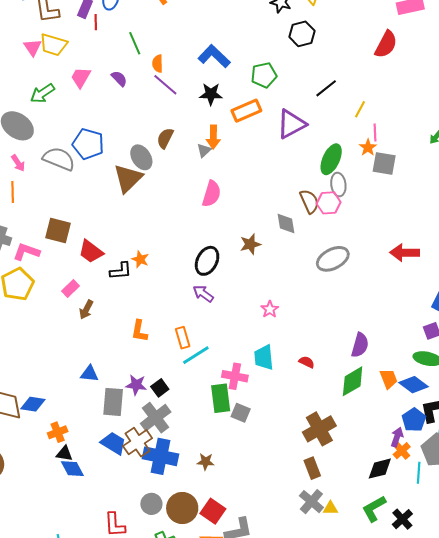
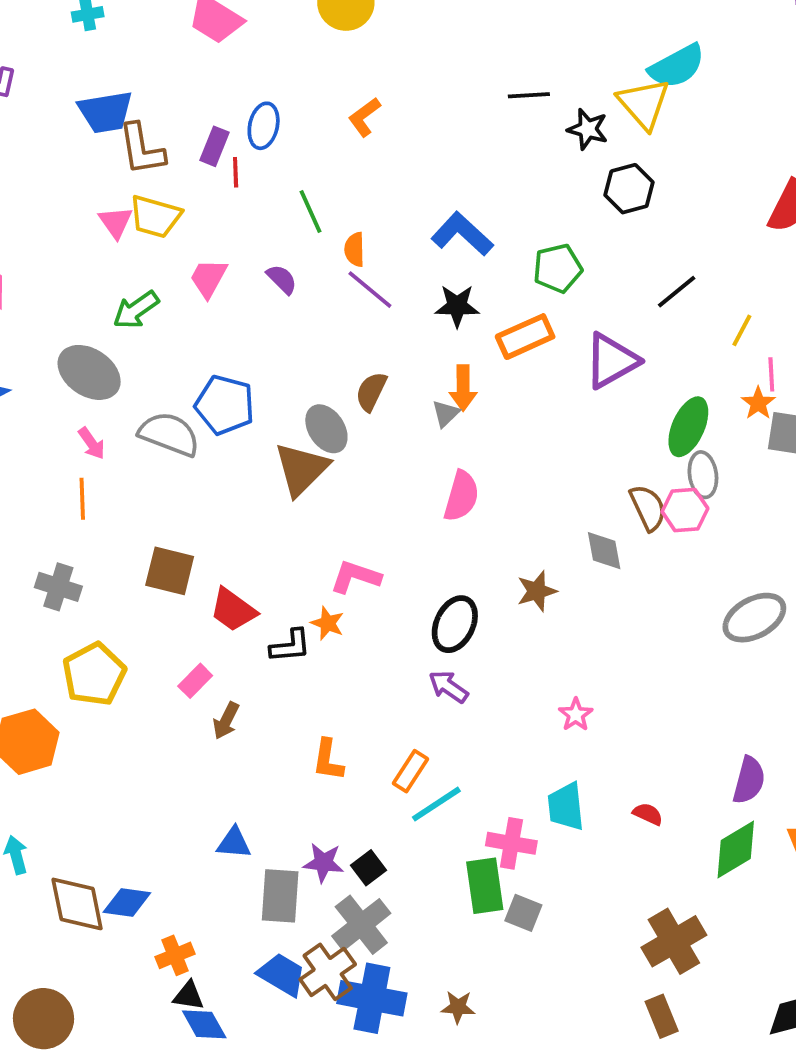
pink L-shape: (26, 252) -> (355, 577), moved
gray ellipse: (333, 259) -> (754, 618), moved
orange rectangle: (183, 338) -> (410, 771), turned 50

